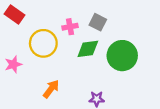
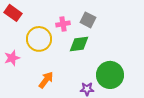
green circle: (122, 56) -> (110, 75), moved

